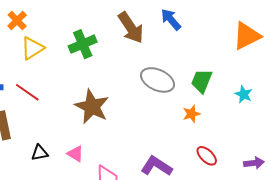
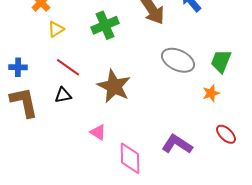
yellow triangle: (32, 48) -> (56, 29), size x0.7
red line: (27, 92) -> (68, 67), moved
black triangle: (40, 153) -> (63, 95), moved

